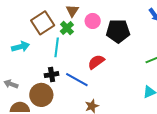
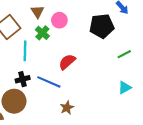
green cross: (67, 28) -> (42, 33), moved
black pentagon: (118, 31) -> (102, 26), moved

